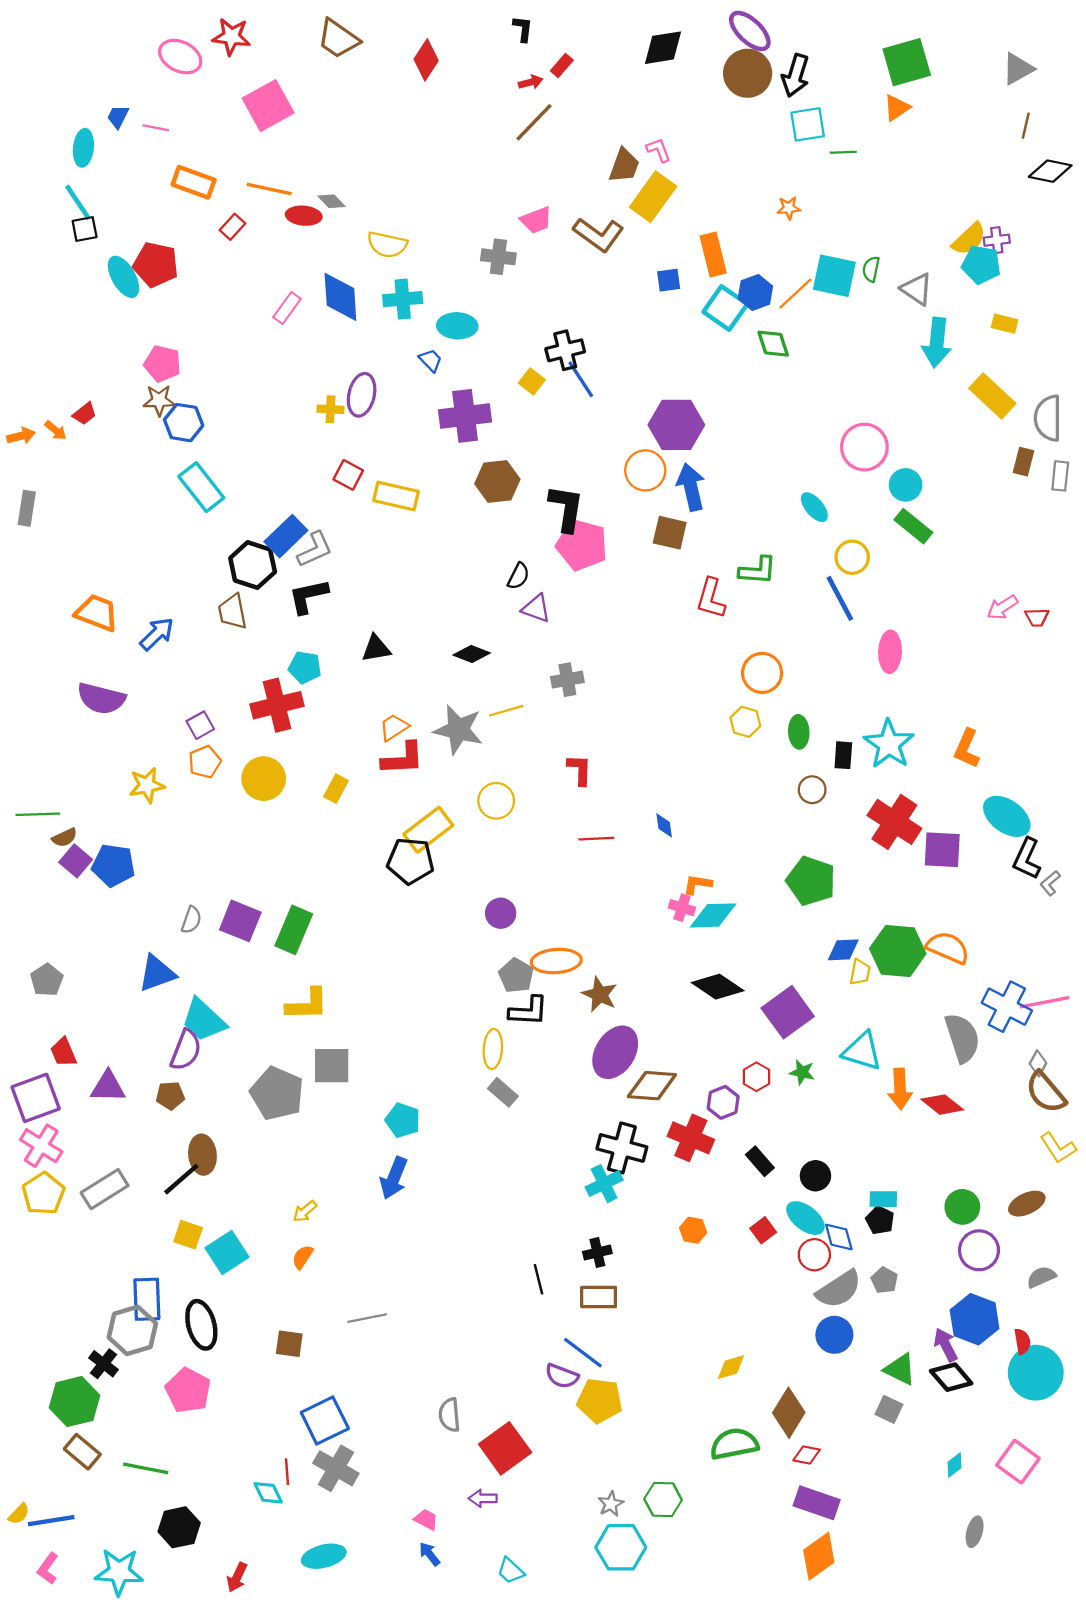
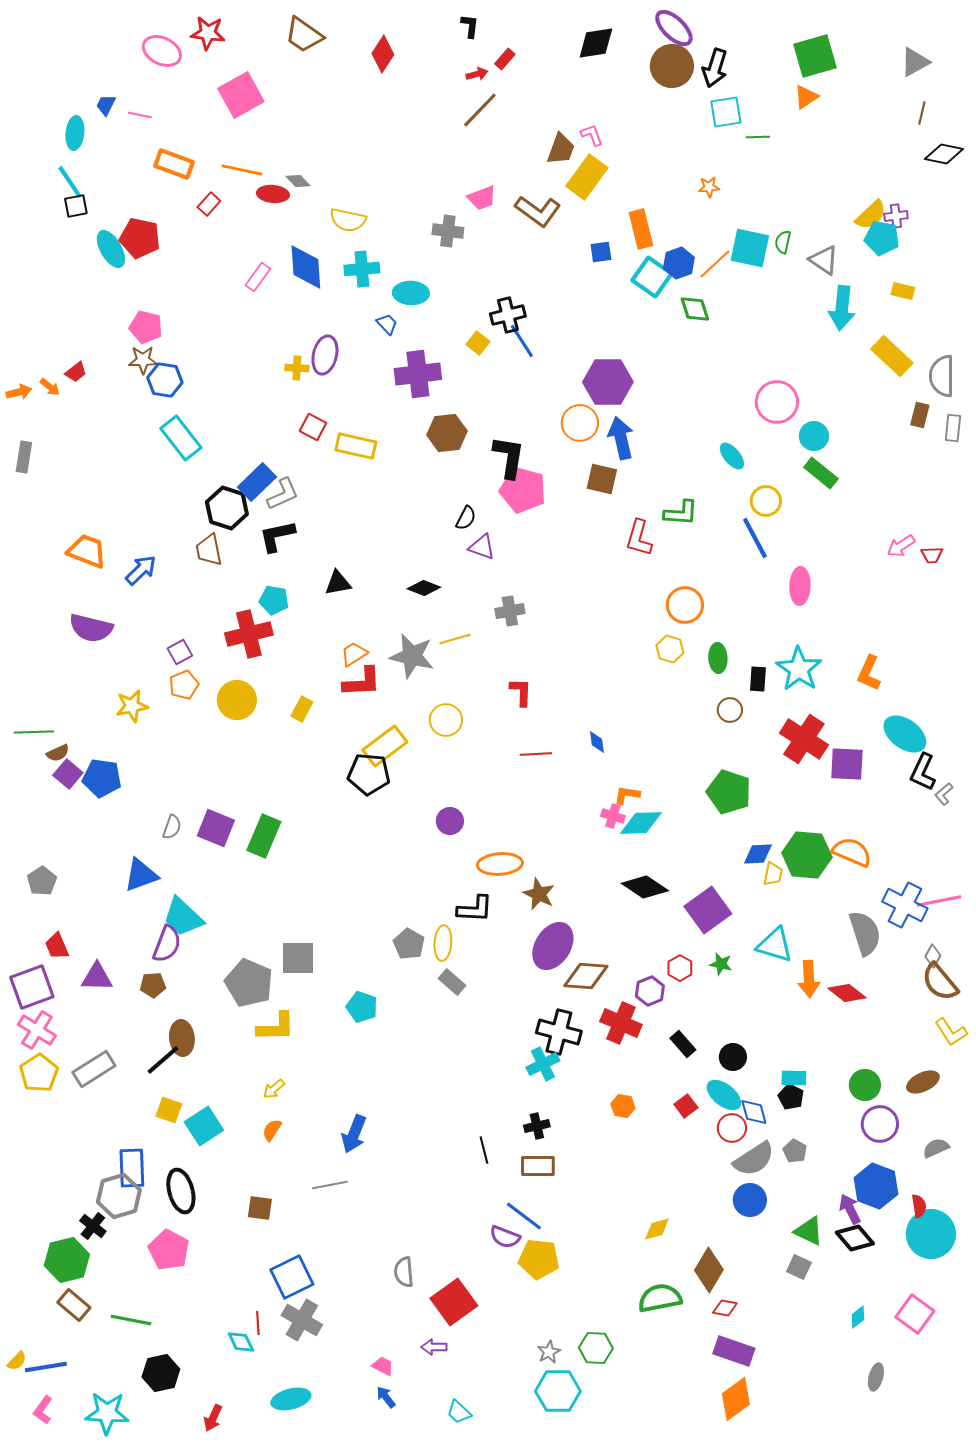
gray pentagon: (516, 975) -> (409, 944), moved
yellow L-shape: (307, 1004) -> (276, 1027), moved
blue arrow: (394, 1178) -> (354, 1134), moved

